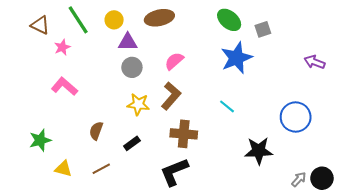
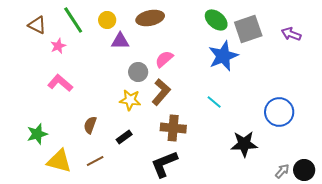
gray square: (263, 29) -> (248, 29), size x1.8
purple arrow: (315, 62) -> (291, 34), moved
gray circle: (132, 67) -> (138, 72), moved
yellow triangle: (63, 169) -> (59, 161), size x1.5

